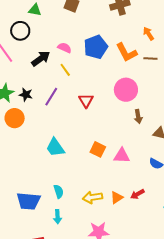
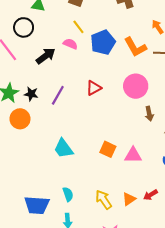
yellow line: (65, 70) -> (78, 27), moved
red triangle: (86, 101) -> (94, 88), moved, turned 35
yellow arrow: (92, 197) -> (104, 200), turned 66

